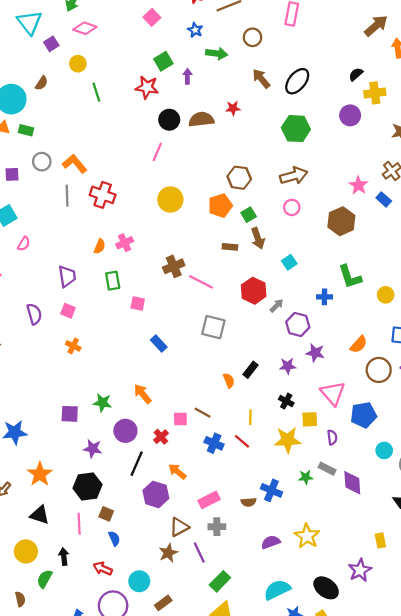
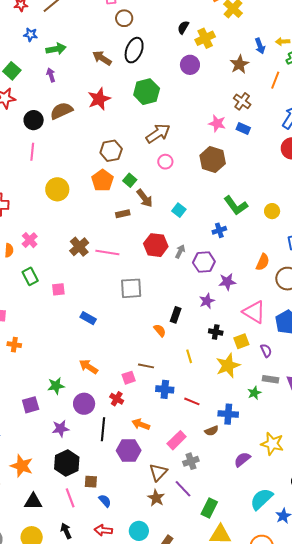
brown circle: (252, 37) -> (124, 18), moved
purple arrow: (187, 76) -> (51, 75), moved
red star: (233, 108) -> (99, 99), moved, size x1.6
red line: (242, 441) -> (192, 401), moved

